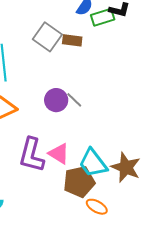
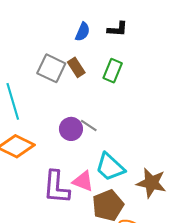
green rectangle: (103, 17) -> (113, 71), moved, turned -40
brown rectangle: (72, 40) -> (76, 67), turned 60
cyan trapezoid: (93, 163) -> (110, 167), moved

